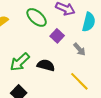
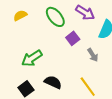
black semicircle: (46, 65) -> (53, 82), moved

